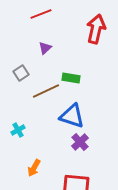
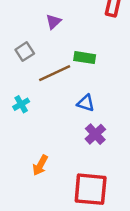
blue triangle: (72, 116) -> (86, 103), size x0.6
cyan cross: (18, 130) -> (21, 104), moved

